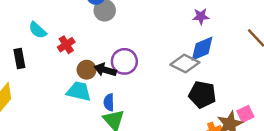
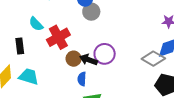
red cross: (66, 45) -> (58, 37), size x1.6
cyan trapezoid: (79, 91) -> (29, 77), moved
blue semicircle: (109, 102) -> (82, 79), moved

